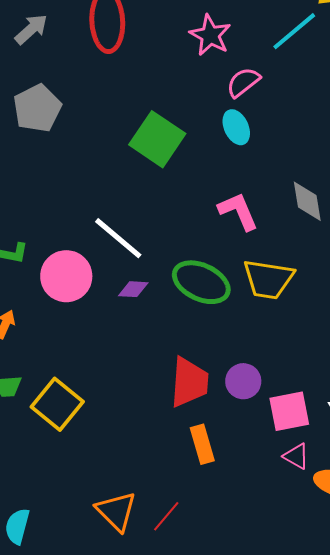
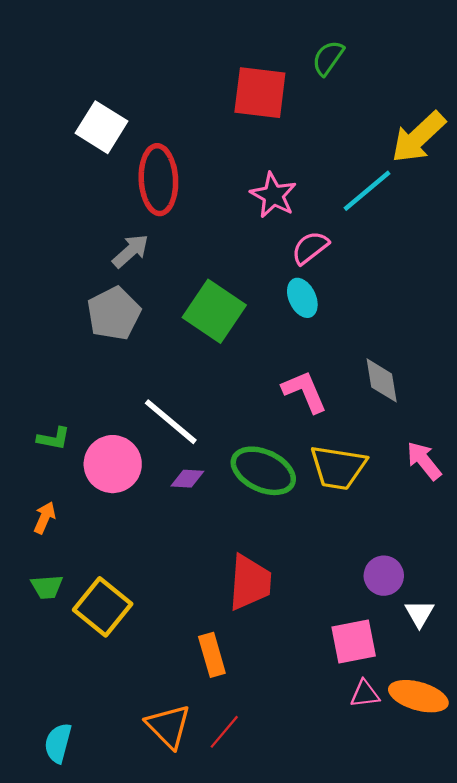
gray arrow: (31, 29) -> (131, 251), moved
gray pentagon: (37, 108) -> (114, 313), moved
purple circle: (243, 381) -> (384, 576), moved
pink square: (289, 411) -> (354, 641), moved
orange rectangle: (202, 444) -> (212, 655), moved
pink triangle: (296, 456) -> (365, 694), moved, turned -36

